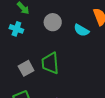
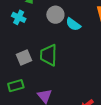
cyan semicircle: (81, 30) -> (73, 24), moved

